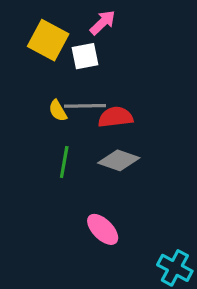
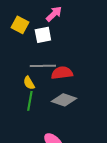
yellow square: (48, 40) -> (20, 25), size x0.7
yellow semicircle: (58, 111) -> (29, 83), moved

